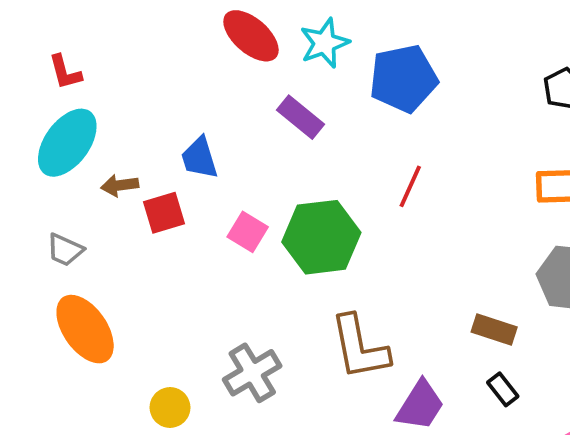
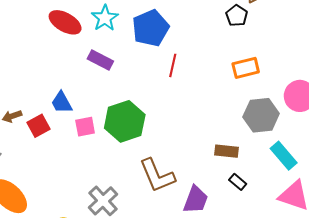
blue trapezoid: (199, 158) -> (62, 103), moved
red line: (410, 186) -> (173, 65), moved
pink square: (248, 232) -> (85, 127), turned -30

